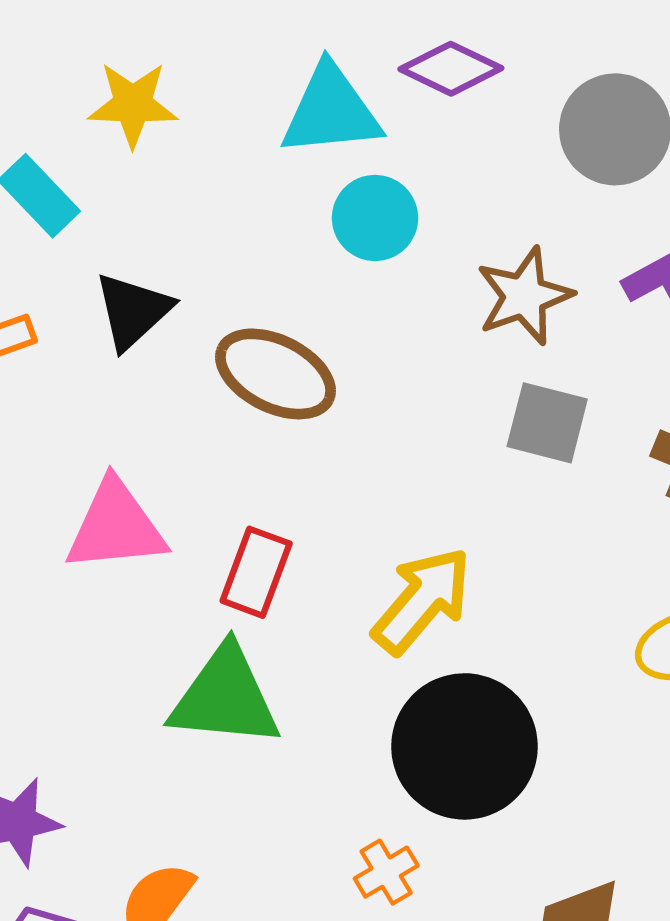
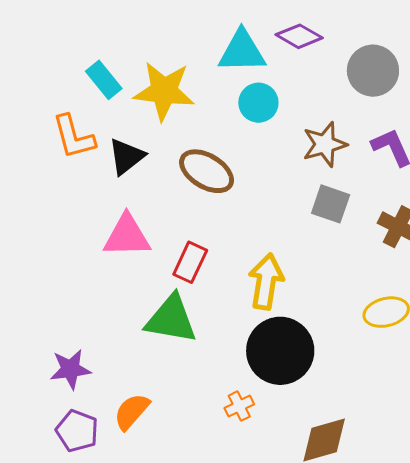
yellow star: (133, 104) -> (164, 91), moved, size x1.5
black triangle: (133, 311) -> (126, 157), moved
yellow arrow: (422, 601) -> (266, 282), turned -36

